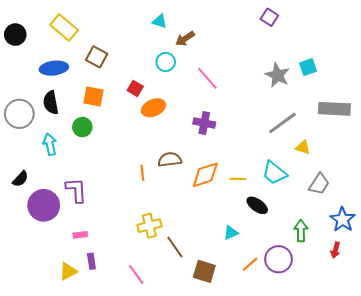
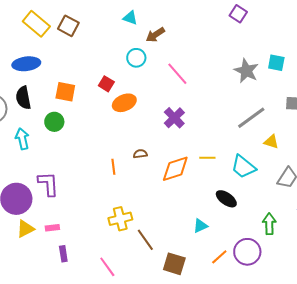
brown square: (97, 57) -> (68, 26), moved
cyan square: (308, 67) -> (276, 63), turned 30
purple cross: (204, 123) -> (174, 118), turned 35
brown semicircle: (170, 160) -> (140, 154), size x0.6
yellow line: (238, 179) -> (207, 158), moved
yellow triangle: (68, 271) -> (25, 229), moved

